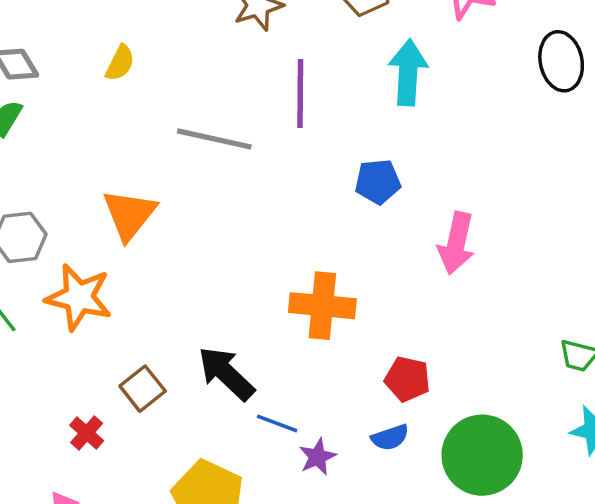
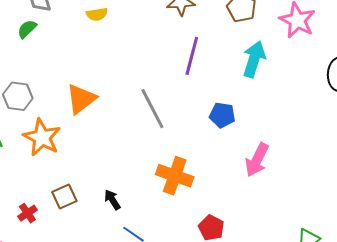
yellow semicircle: (120, 63) -> (97, 14), turned 40
gray line: (214, 139) -> (152, 109), moved, turned 36
black arrow: (226, 373) -> (112, 200), size x0.6

